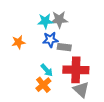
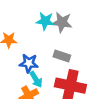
blue star: (50, 40) -> (29, 63), moved

